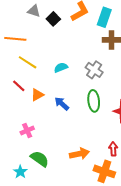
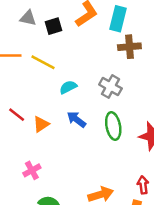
black square: (53, 19) -> (53, 26), turned 32
yellow line: (28, 62) -> (43, 62), moved
blue arrow: (62, 104) -> (76, 119), moved

